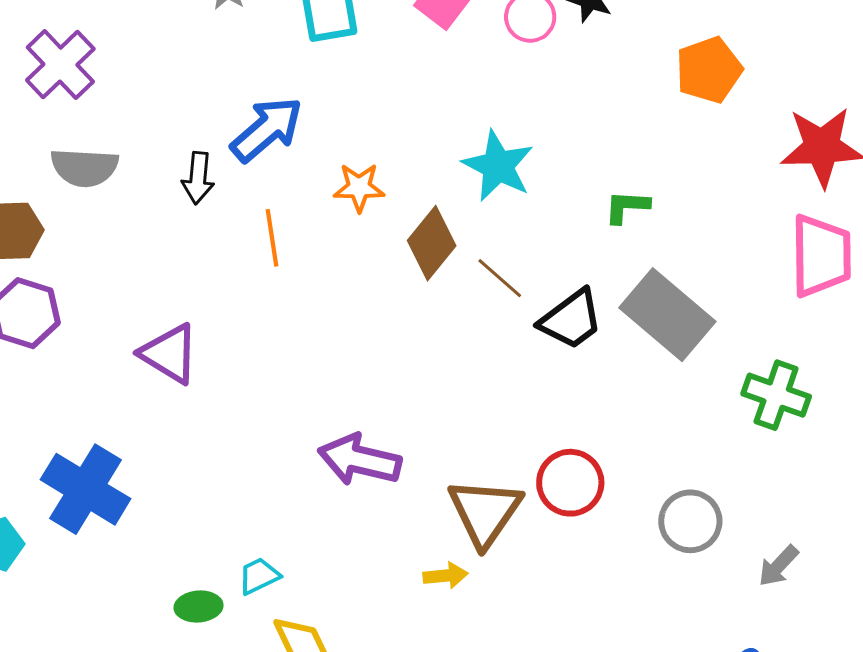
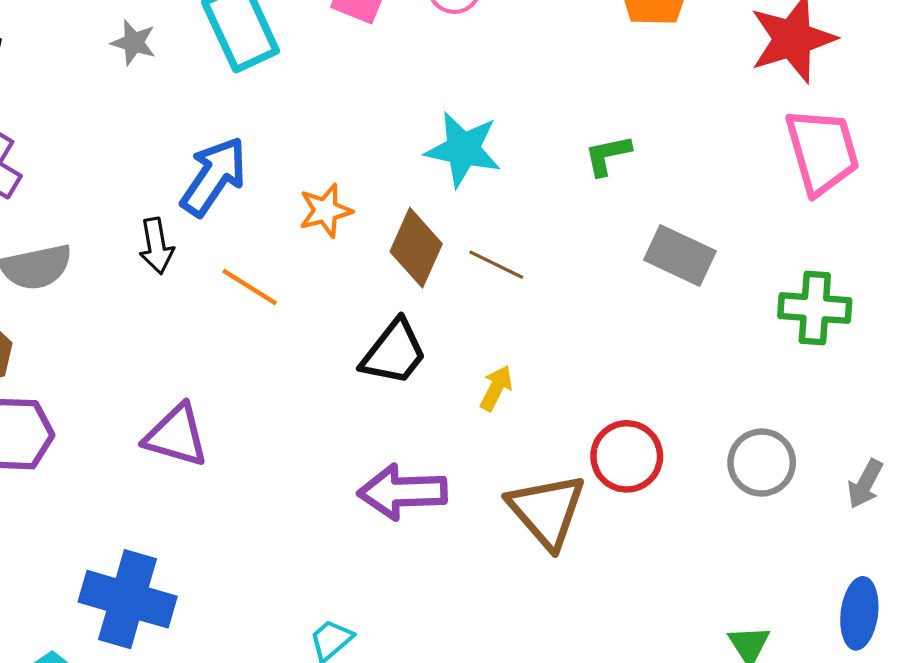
orange line: (272, 238) -> (250, 287), turned -34
gray rectangle: (667, 315) -> (680, 255), size x0.7
black trapezoid: (571, 319) -> (394, 352), moved
yellow arrow: (445, 576) -> (496, 388), moved, turned -42

